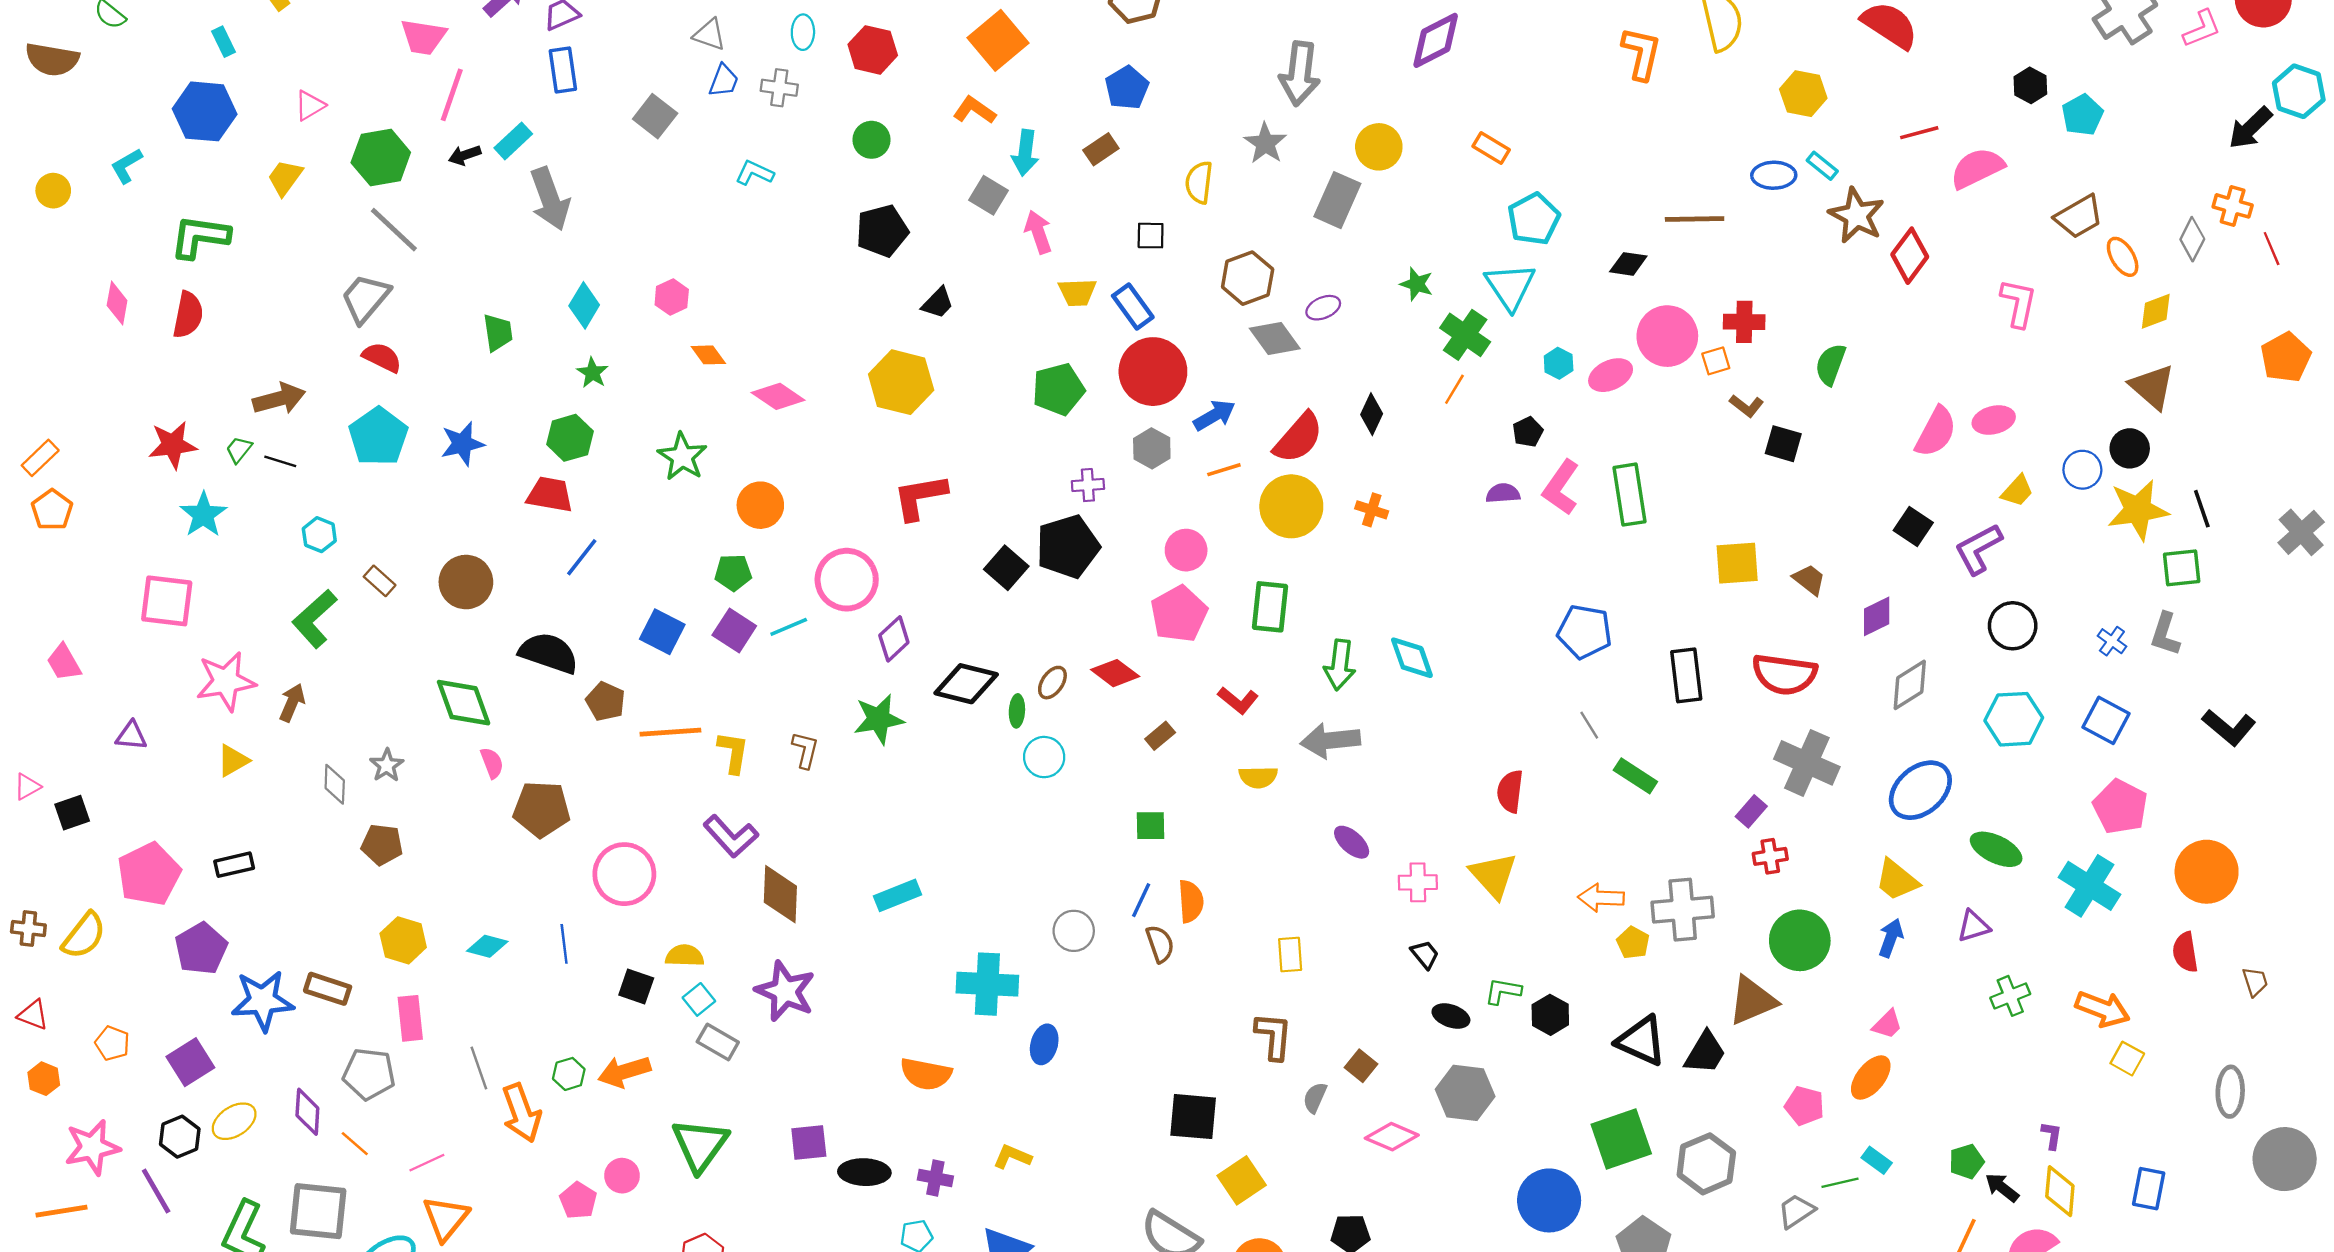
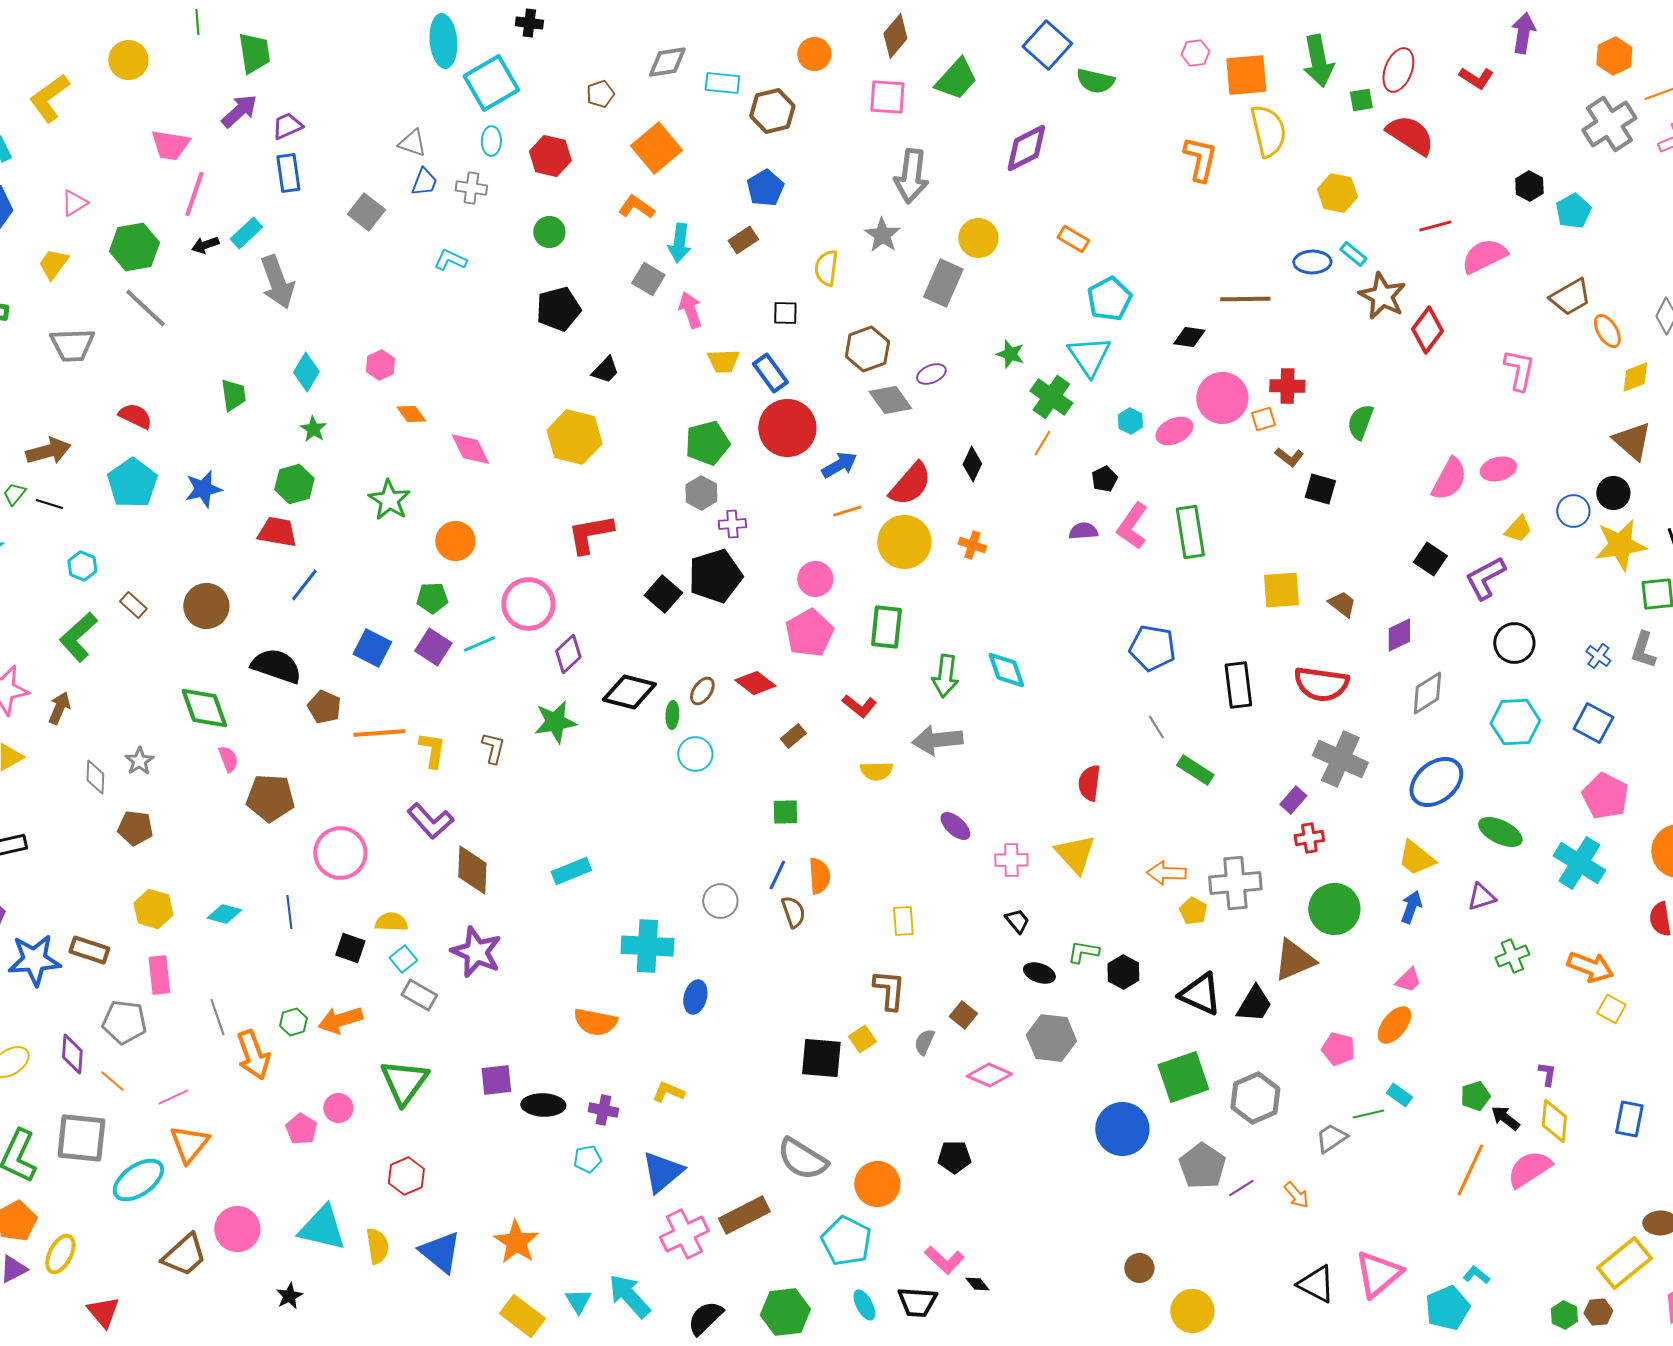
gray trapezoid: (365, 298) -> (72, 345), moved, turned -132
pink diamond: (778, 396) -> (470, 449), turned 30
gray hexagon: (1152, 448) -> (701, 493), moved
yellow square: (1242, 1180) -> (862, 1039), moved, size x0.7

